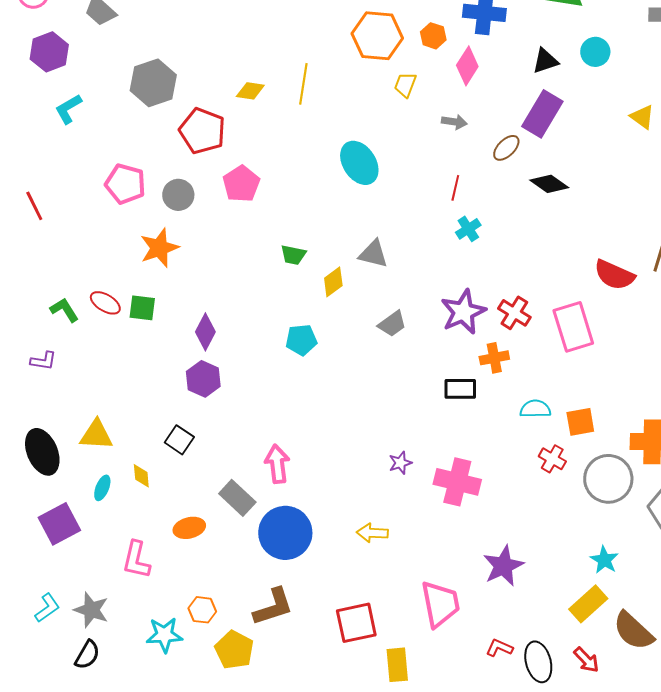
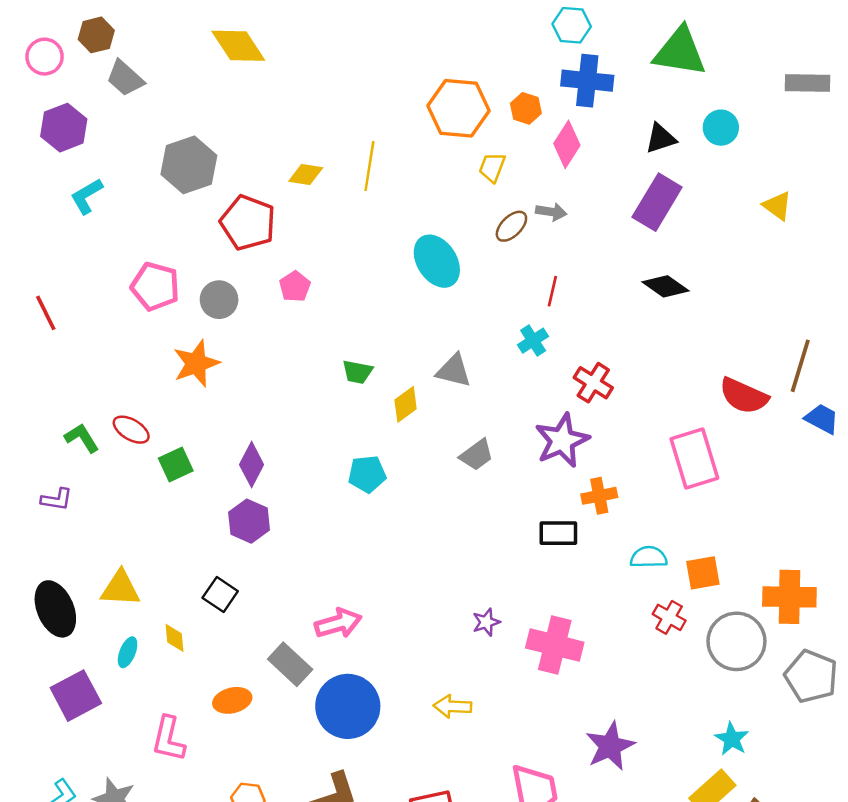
brown ellipse: (506, 148) -> (511, 226), moved
pink pentagon: (241, 184) -> (295, 286), size x0.7
cyan cross: (468, 229) -> (533, 341), moved
green square: (142, 308) -> (176, 465), moved, turned -32
red cross: (514, 313) -> (593, 383), moved
pink arrow: (277, 464) -> (338, 623), turned 81

